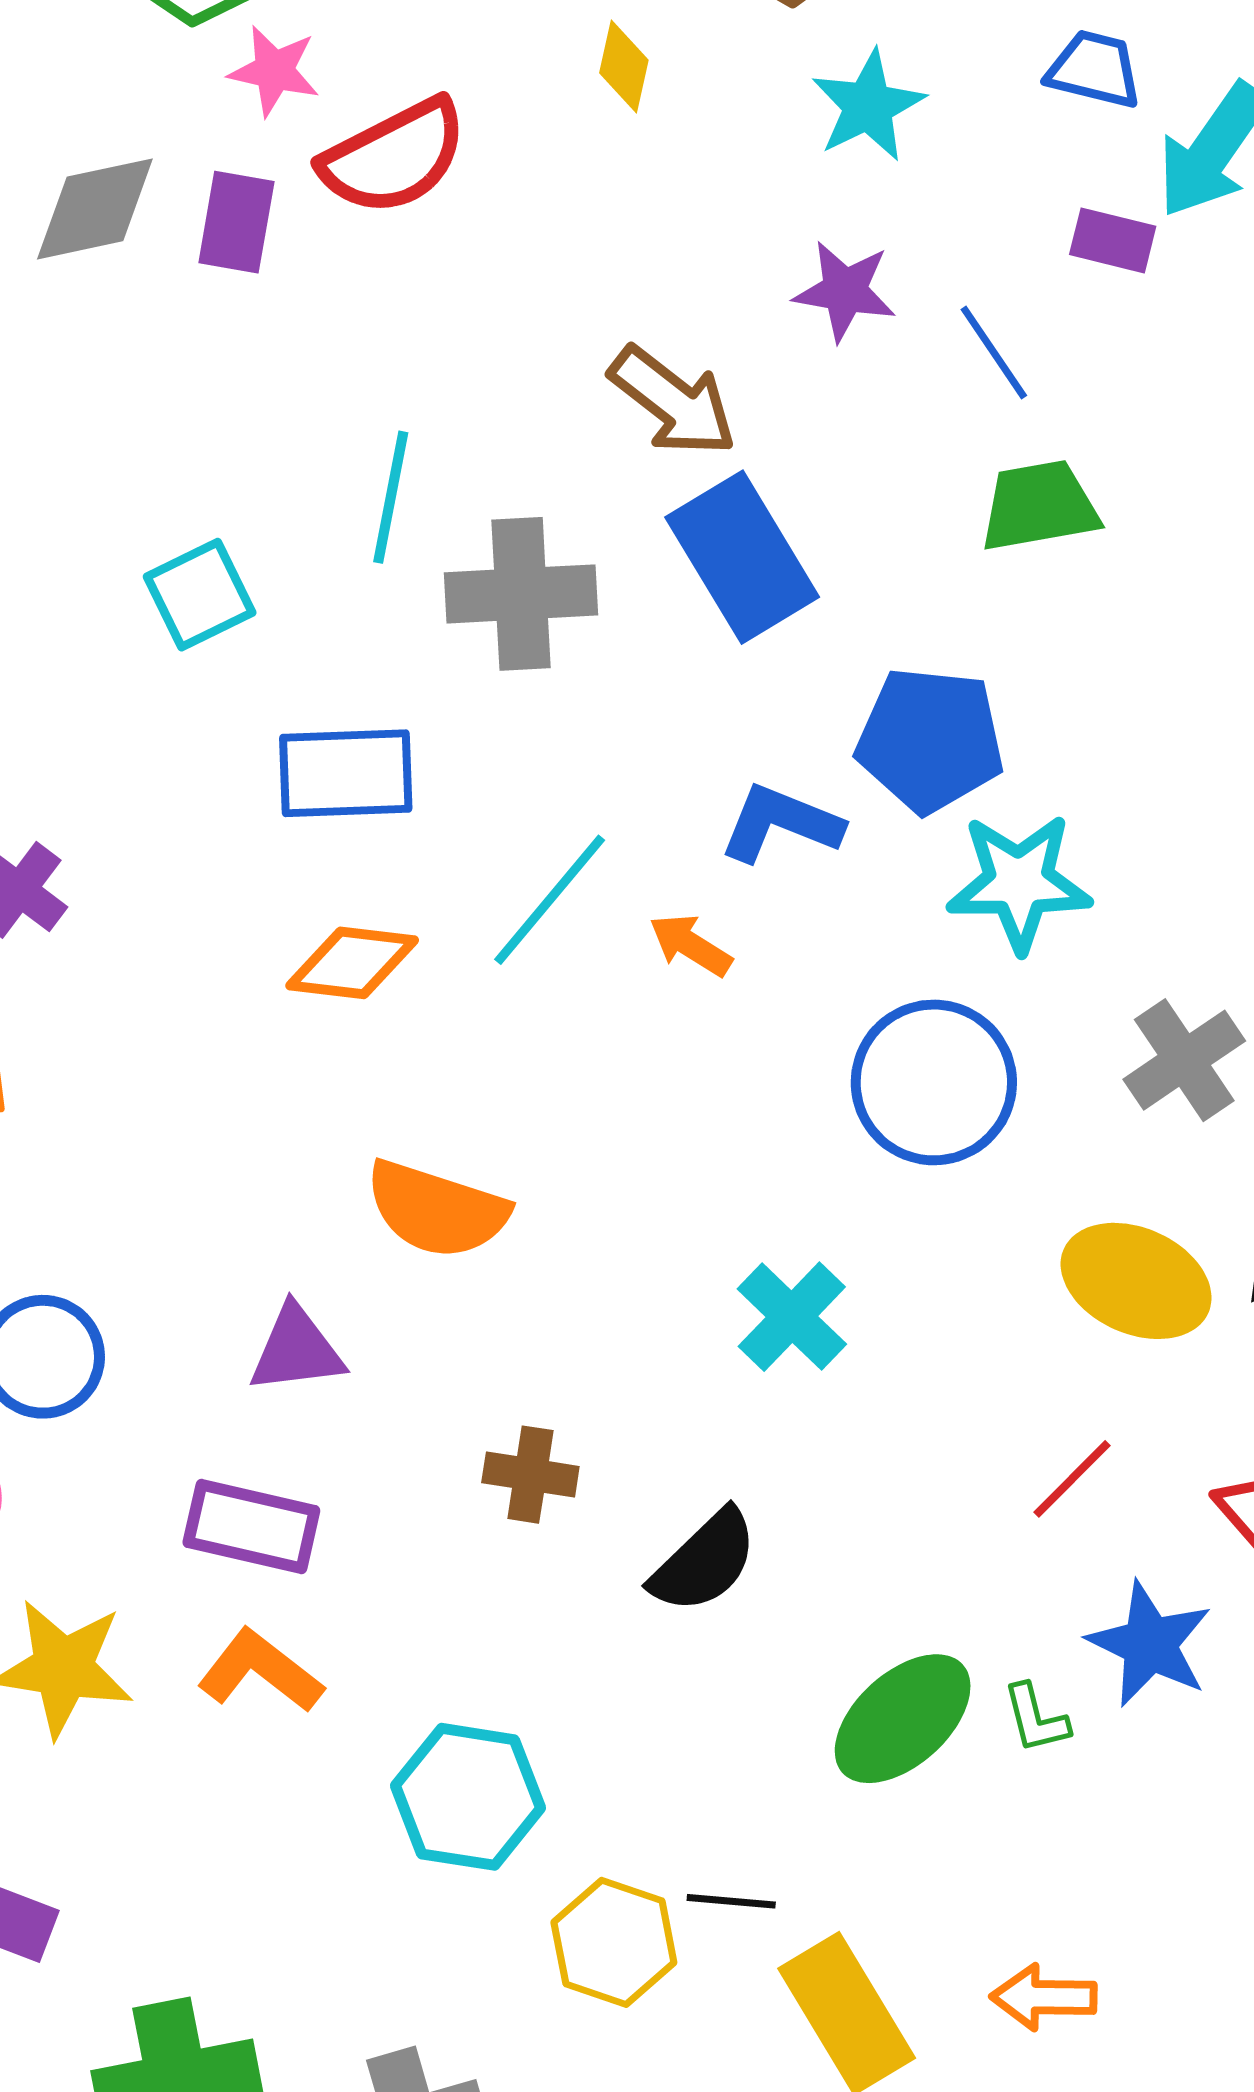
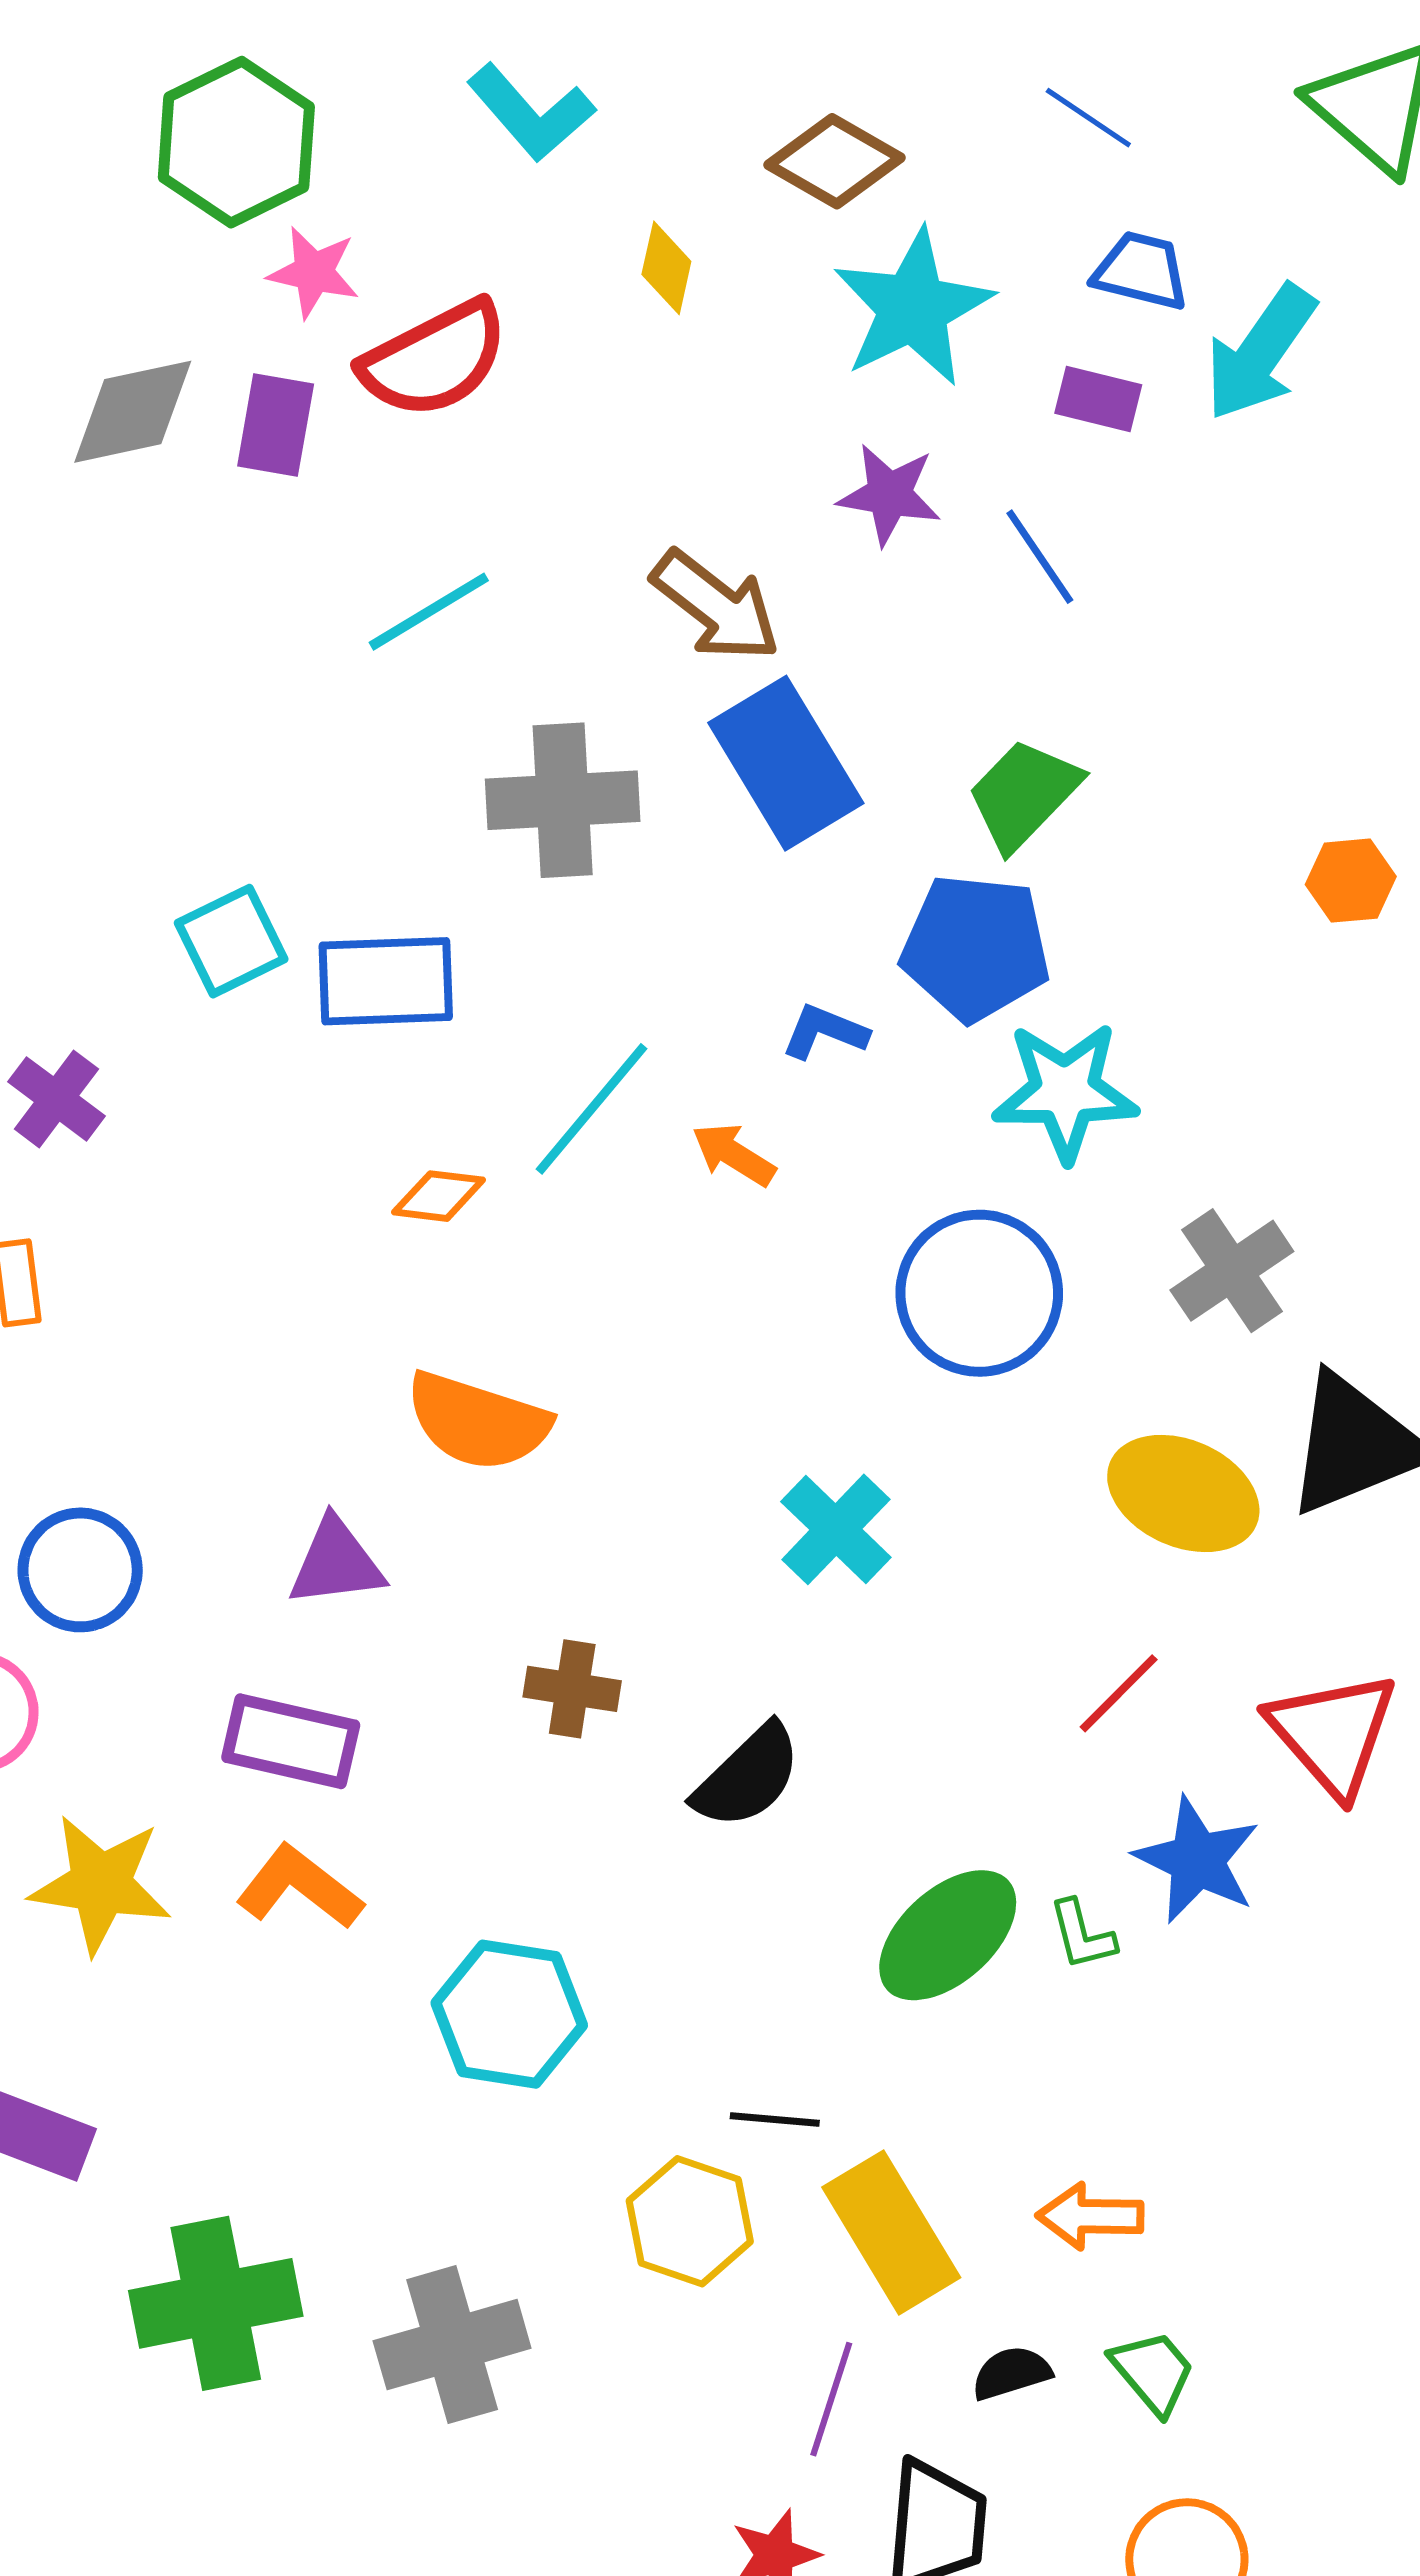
cyan star: (868, 106) -> (913, 308), size x1.4
purple rectangle: (1113, 240) -> (1098, 399), moved
cyan line: (391, 497) -> (429, 612), moved, turned 48
green trapezoid: (1039, 506) -> (1024, 794), moved, turned -36
cyan square: (200, 595) -> (231, 941), moved
blue L-shape: (781, 823) -> (825, 1032), size x0.7
orange diamond: (352, 963) -> (439, 1196), moved, size x0.7
yellow hexagon: (614, 1942) -> (690, 2221), moved

